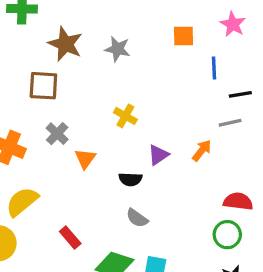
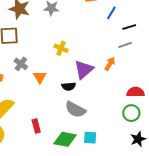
blue line: (214, 68) -> (111, 13), turned 40
purple triangle: (158, 155) -> (84, 70), size x1.5
gray semicircle: (137, 218) -> (75, 109), size x1.5
red rectangle: (70, 238) -> (36, 126), turned 32

